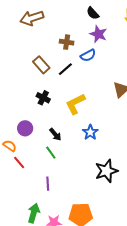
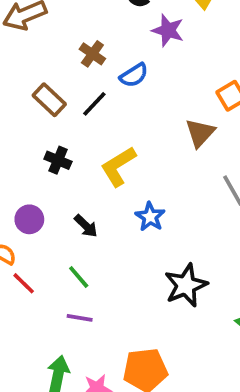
purple star: (98, 34) -> (168, 30), moved
brown cross: (67, 42) -> (92, 54), turned 32
green line: (51, 153) -> (79, 277), moved
purple line: (48, 184) -> (80, 318), turned -72

